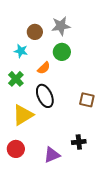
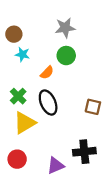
brown circle: (35, 32) -> (14, 34), moved
green cross: (16, 79) -> (18, 96), moved
black cross: (79, 142) -> (84, 152), size x1.5

